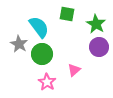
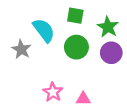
green circle: (42, 54) -> (76, 47), moved
pink triangle: (74, 70) -> (83, 99), moved, turned 40

